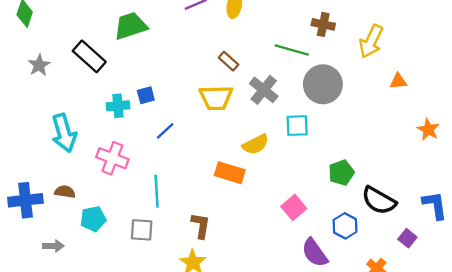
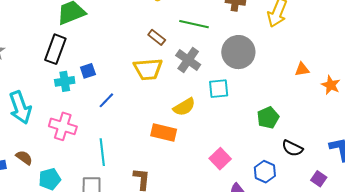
green line: (292, 50) -> (194, 24), moved
black rectangle: (89, 56) -> (55, 49), moved, turned 72
orange triangle: (398, 81) -> (302, 69), moved
green pentagon: (341, 173) -> (268, 118), moved
brown semicircle: (65, 192) -> (24, 158), turned 30
black semicircle: (379, 201) -> (292, 148), size x0.7

